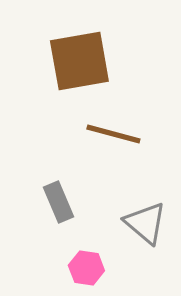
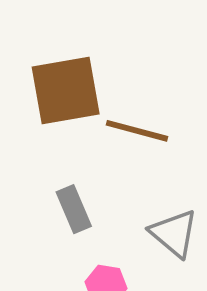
brown square: (79, 61) -> (66, 90), moved

